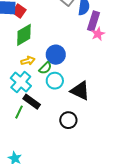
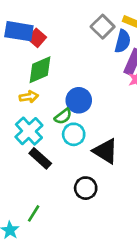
yellow arrow: (28, 61) -> (29, 97), moved
green line: (19, 112) -> (34, 213), moved

